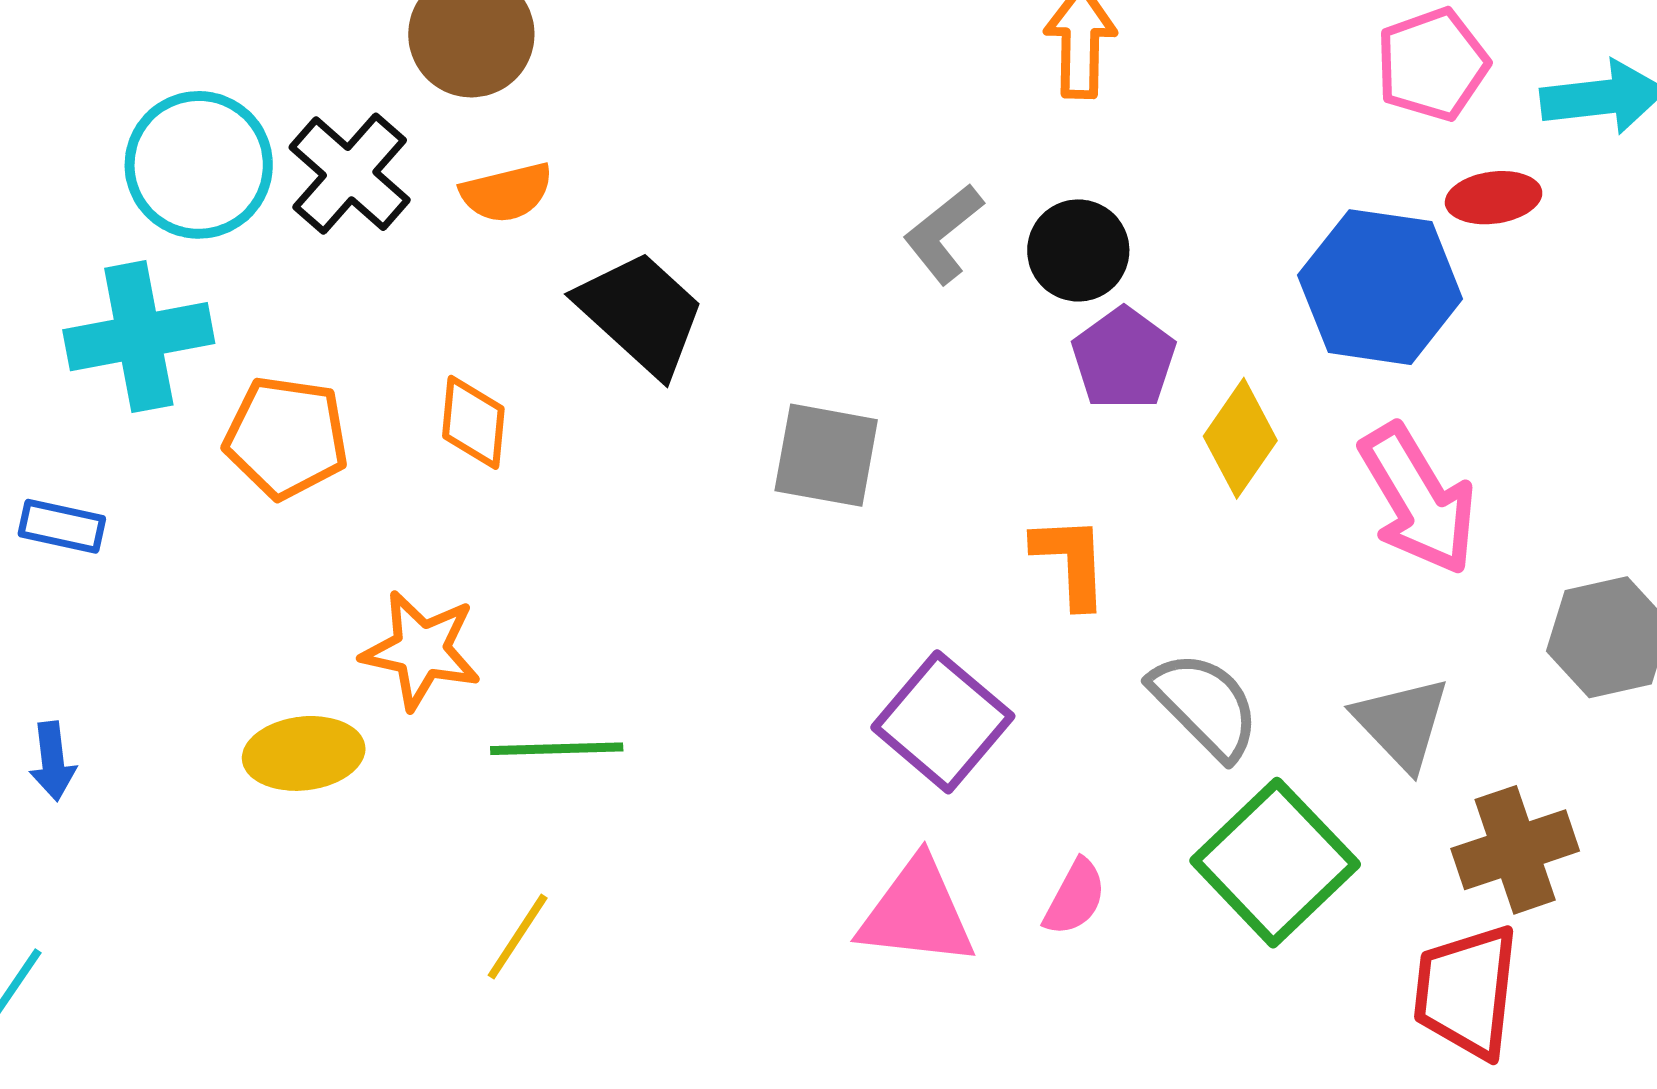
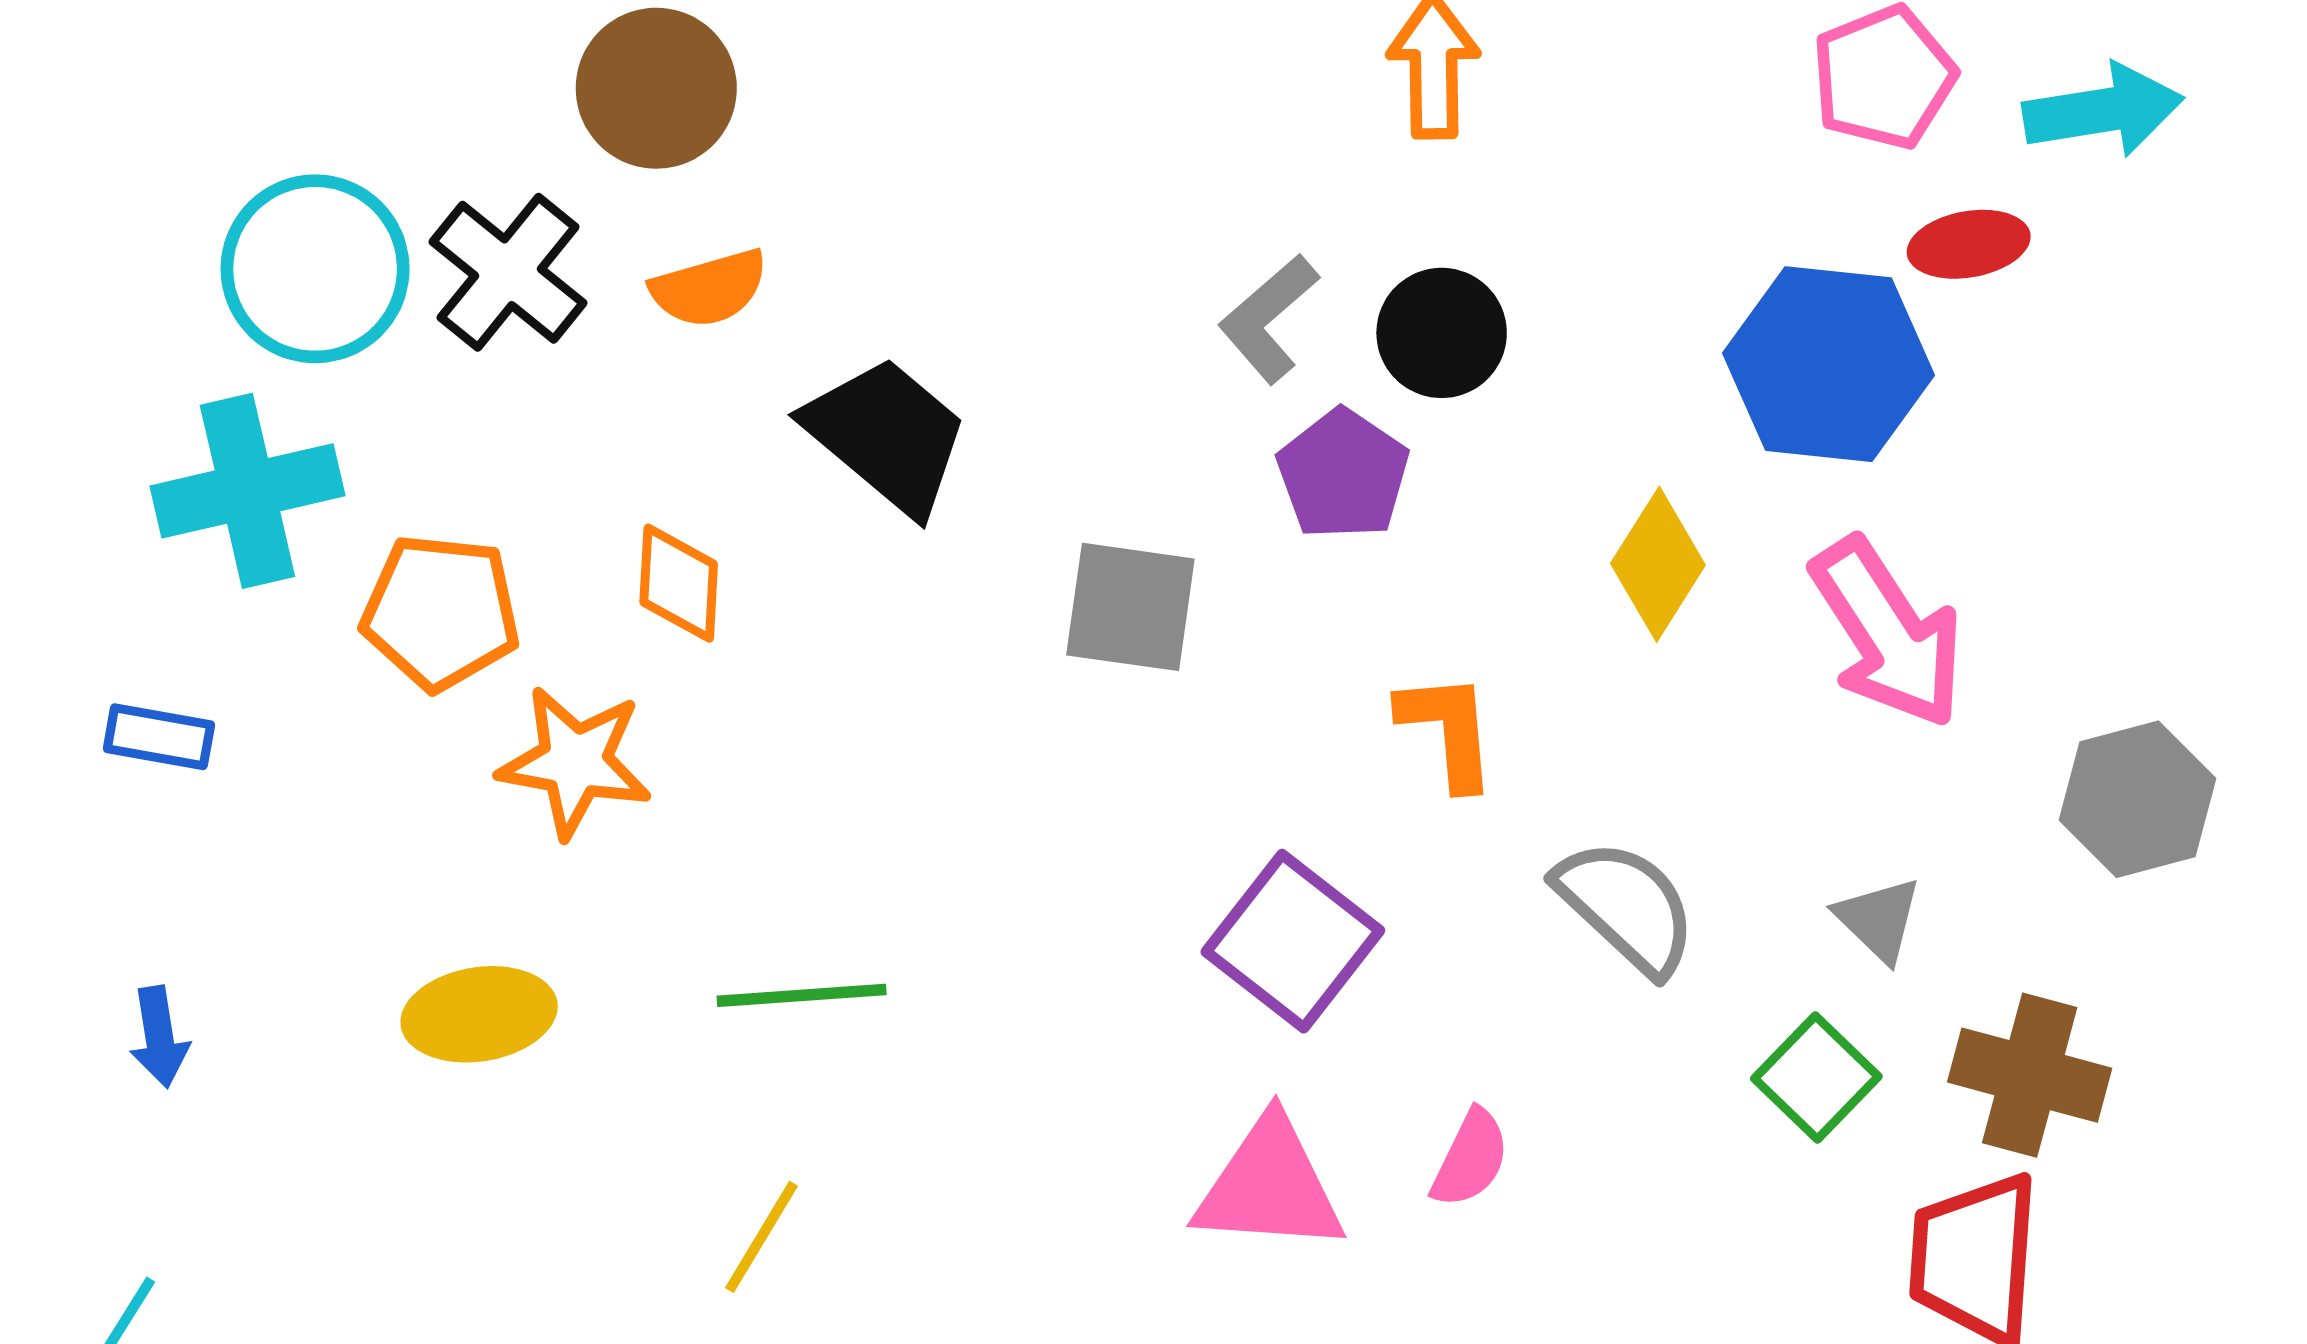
purple pentagon: (1124, 359) -> (1343, 474), moved
orange star: (421, 650) -> (575, 762), moved
gray triangle: (1402, 723) -> (1879, 919), size x0.7
brown cross: (1515, 850) -> (2030, 1075), turned 36
green square: (1275, 863) -> (1816, 1077), moved, size x0.6

